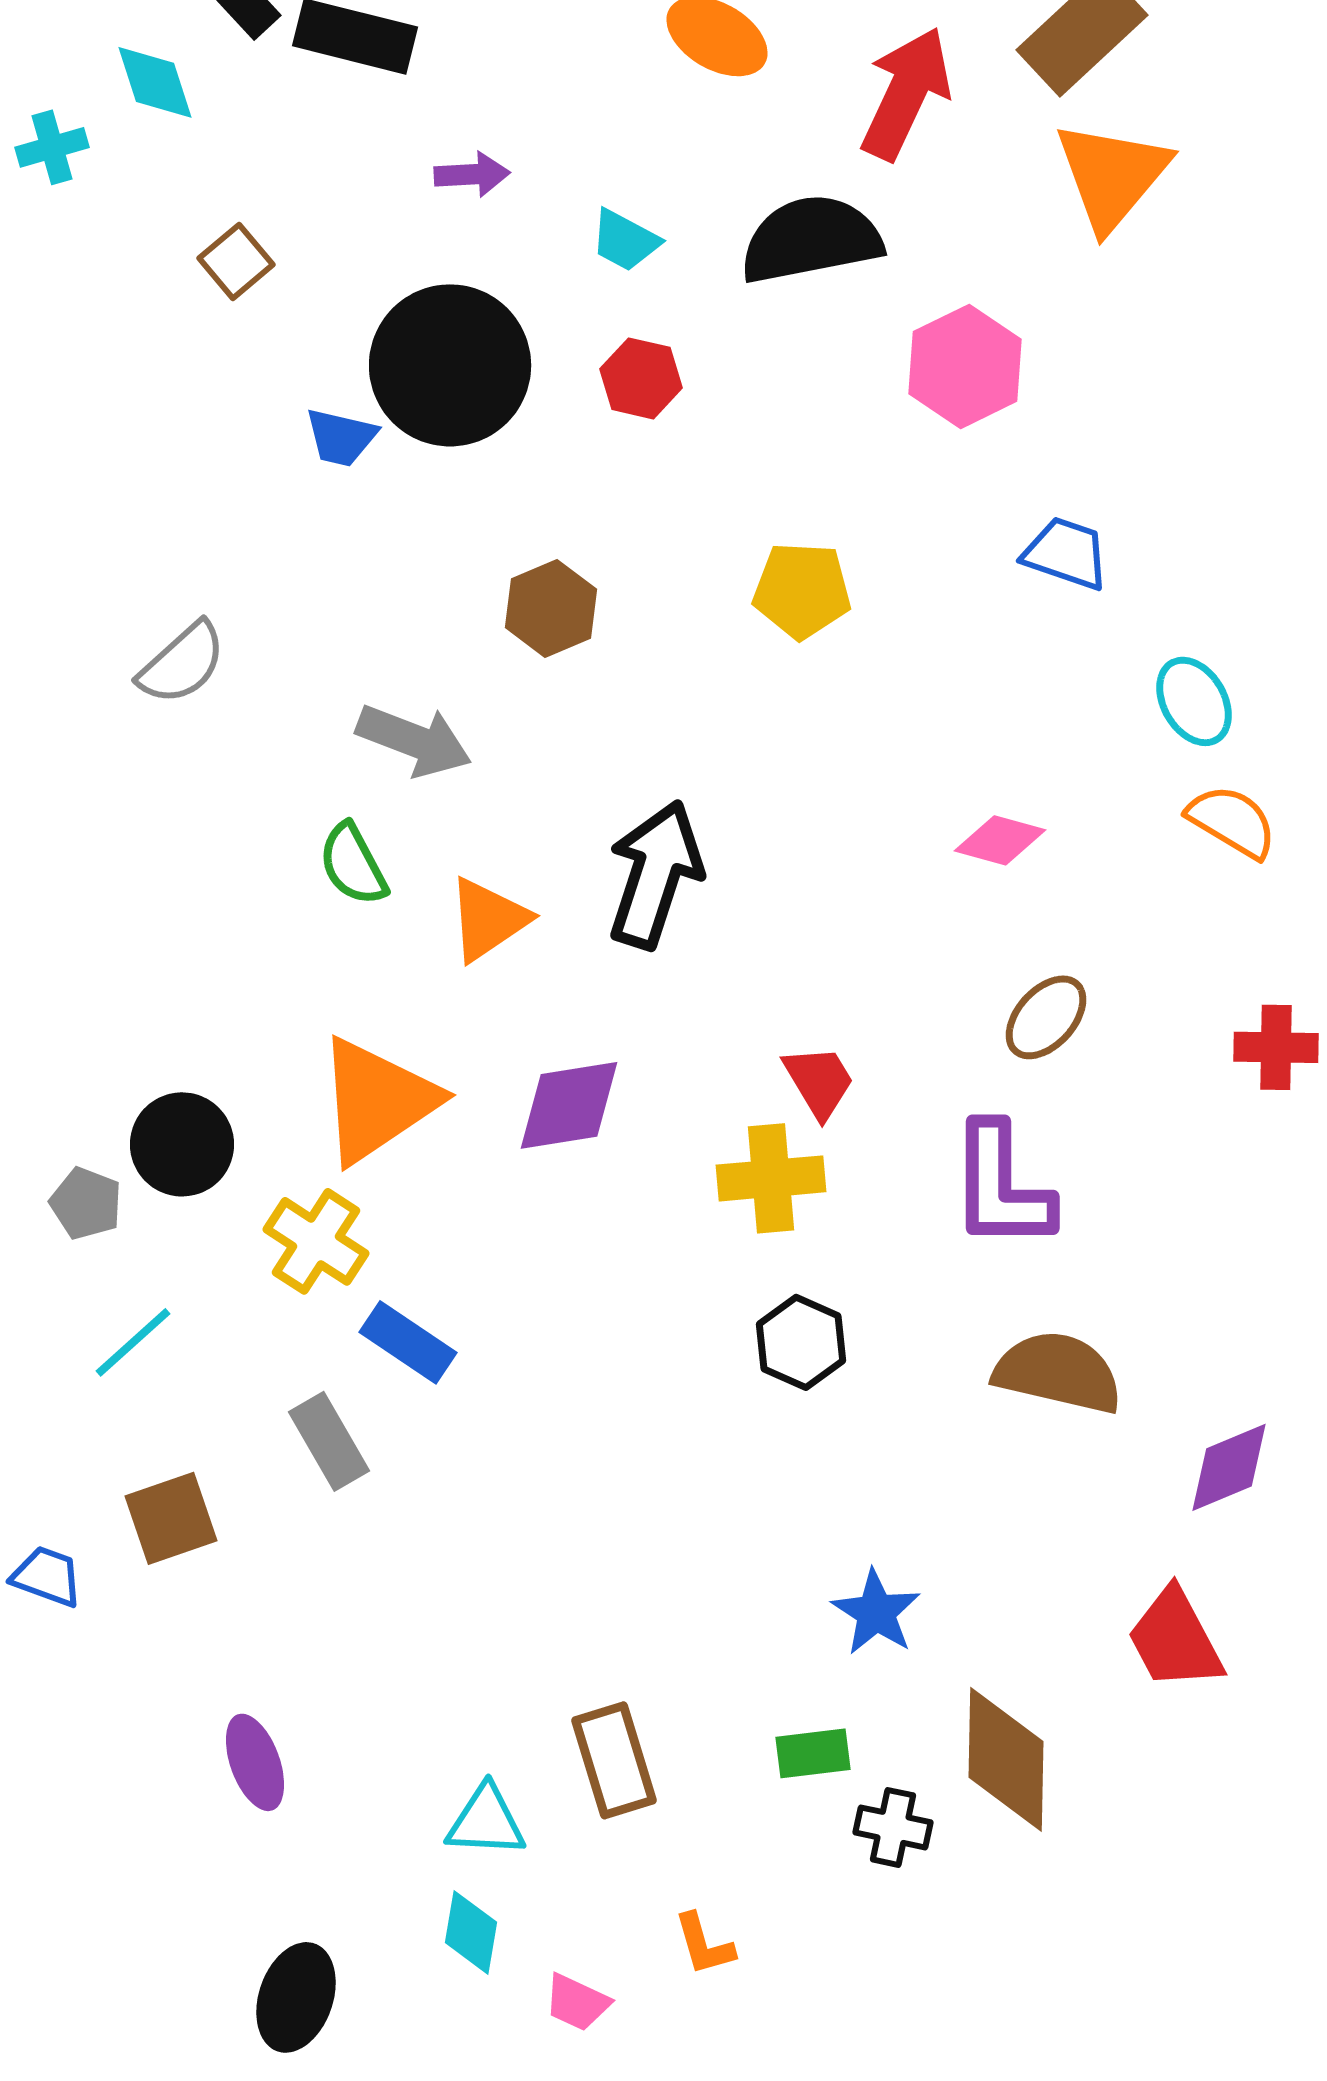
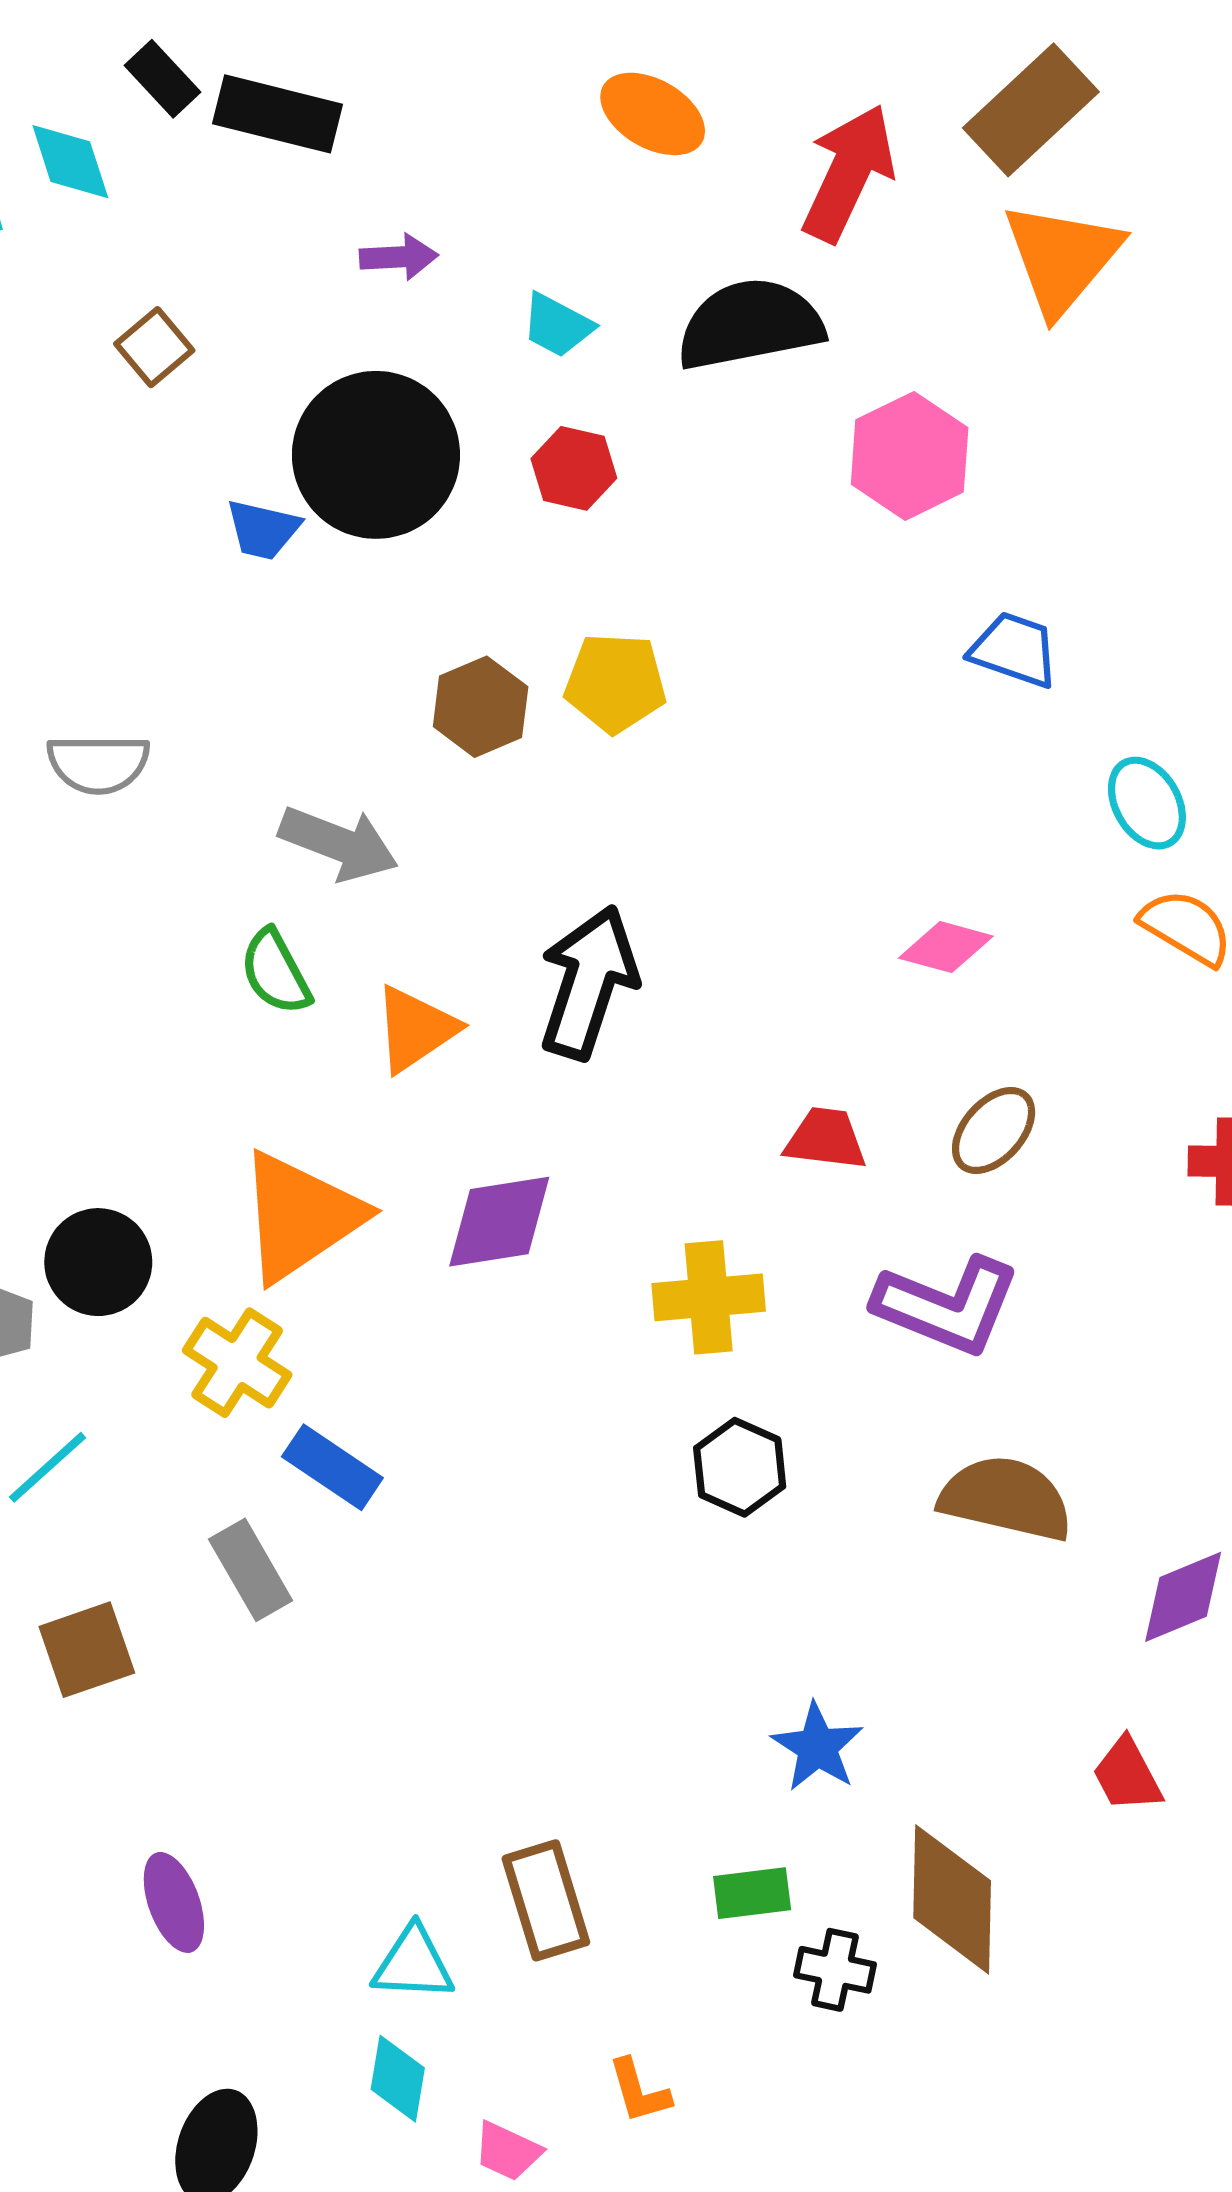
yellow pentagon: (802, 590) -> (615, 683), moved
gray semicircle: (182, 663) -> (98, 764), turned 42
red trapezoid: (819, 1081) -> (826, 1139), moved, turned -52
purple L-shape: (1001, 1186) -> (947, 1306), turned -68
red trapezoid: (1175, 1639) -> (1127, 1775), size x0.7

